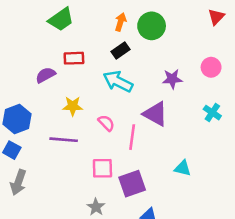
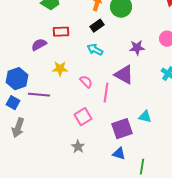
cyan arrow: (118, 81) -> (95, 50), size x0.7
purple line: (64, 140) -> (39, 95), moved
pink square: (102, 168) -> (83, 117), turned -30
purple square: (132, 184) -> (122, 129), moved

